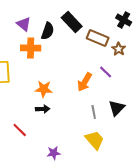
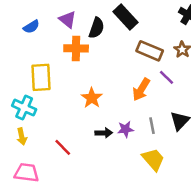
brown rectangle: (98, 38) -> (150, 51), moved
orange star: (44, 89) -> (92, 98), turned 30
black arrow: (43, 109) -> (104, 133), moved
purple star: (54, 153) -> (125, 129), moved

